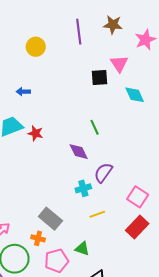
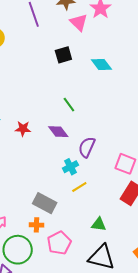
pink triangle: (119, 64) -> (79, 22), moved
red star: (35, 133) -> (23, 129), moved
yellow line: (97, 214) -> (79, 187), moved
green triangle: (82, 249) -> (99, 224), moved

